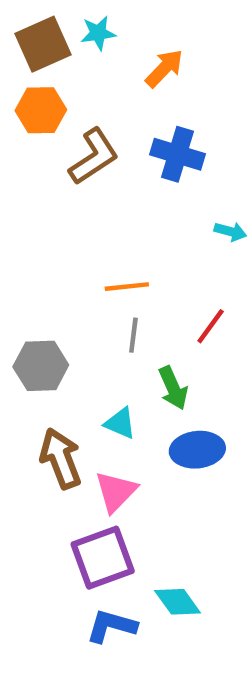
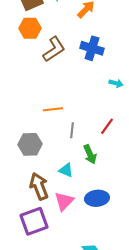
orange line: (127, 287) -> (53, 109), moved
blue ellipse: (197, 450) -> (97, 198), moved
purple square: (103, 558) -> (34, 221), moved

